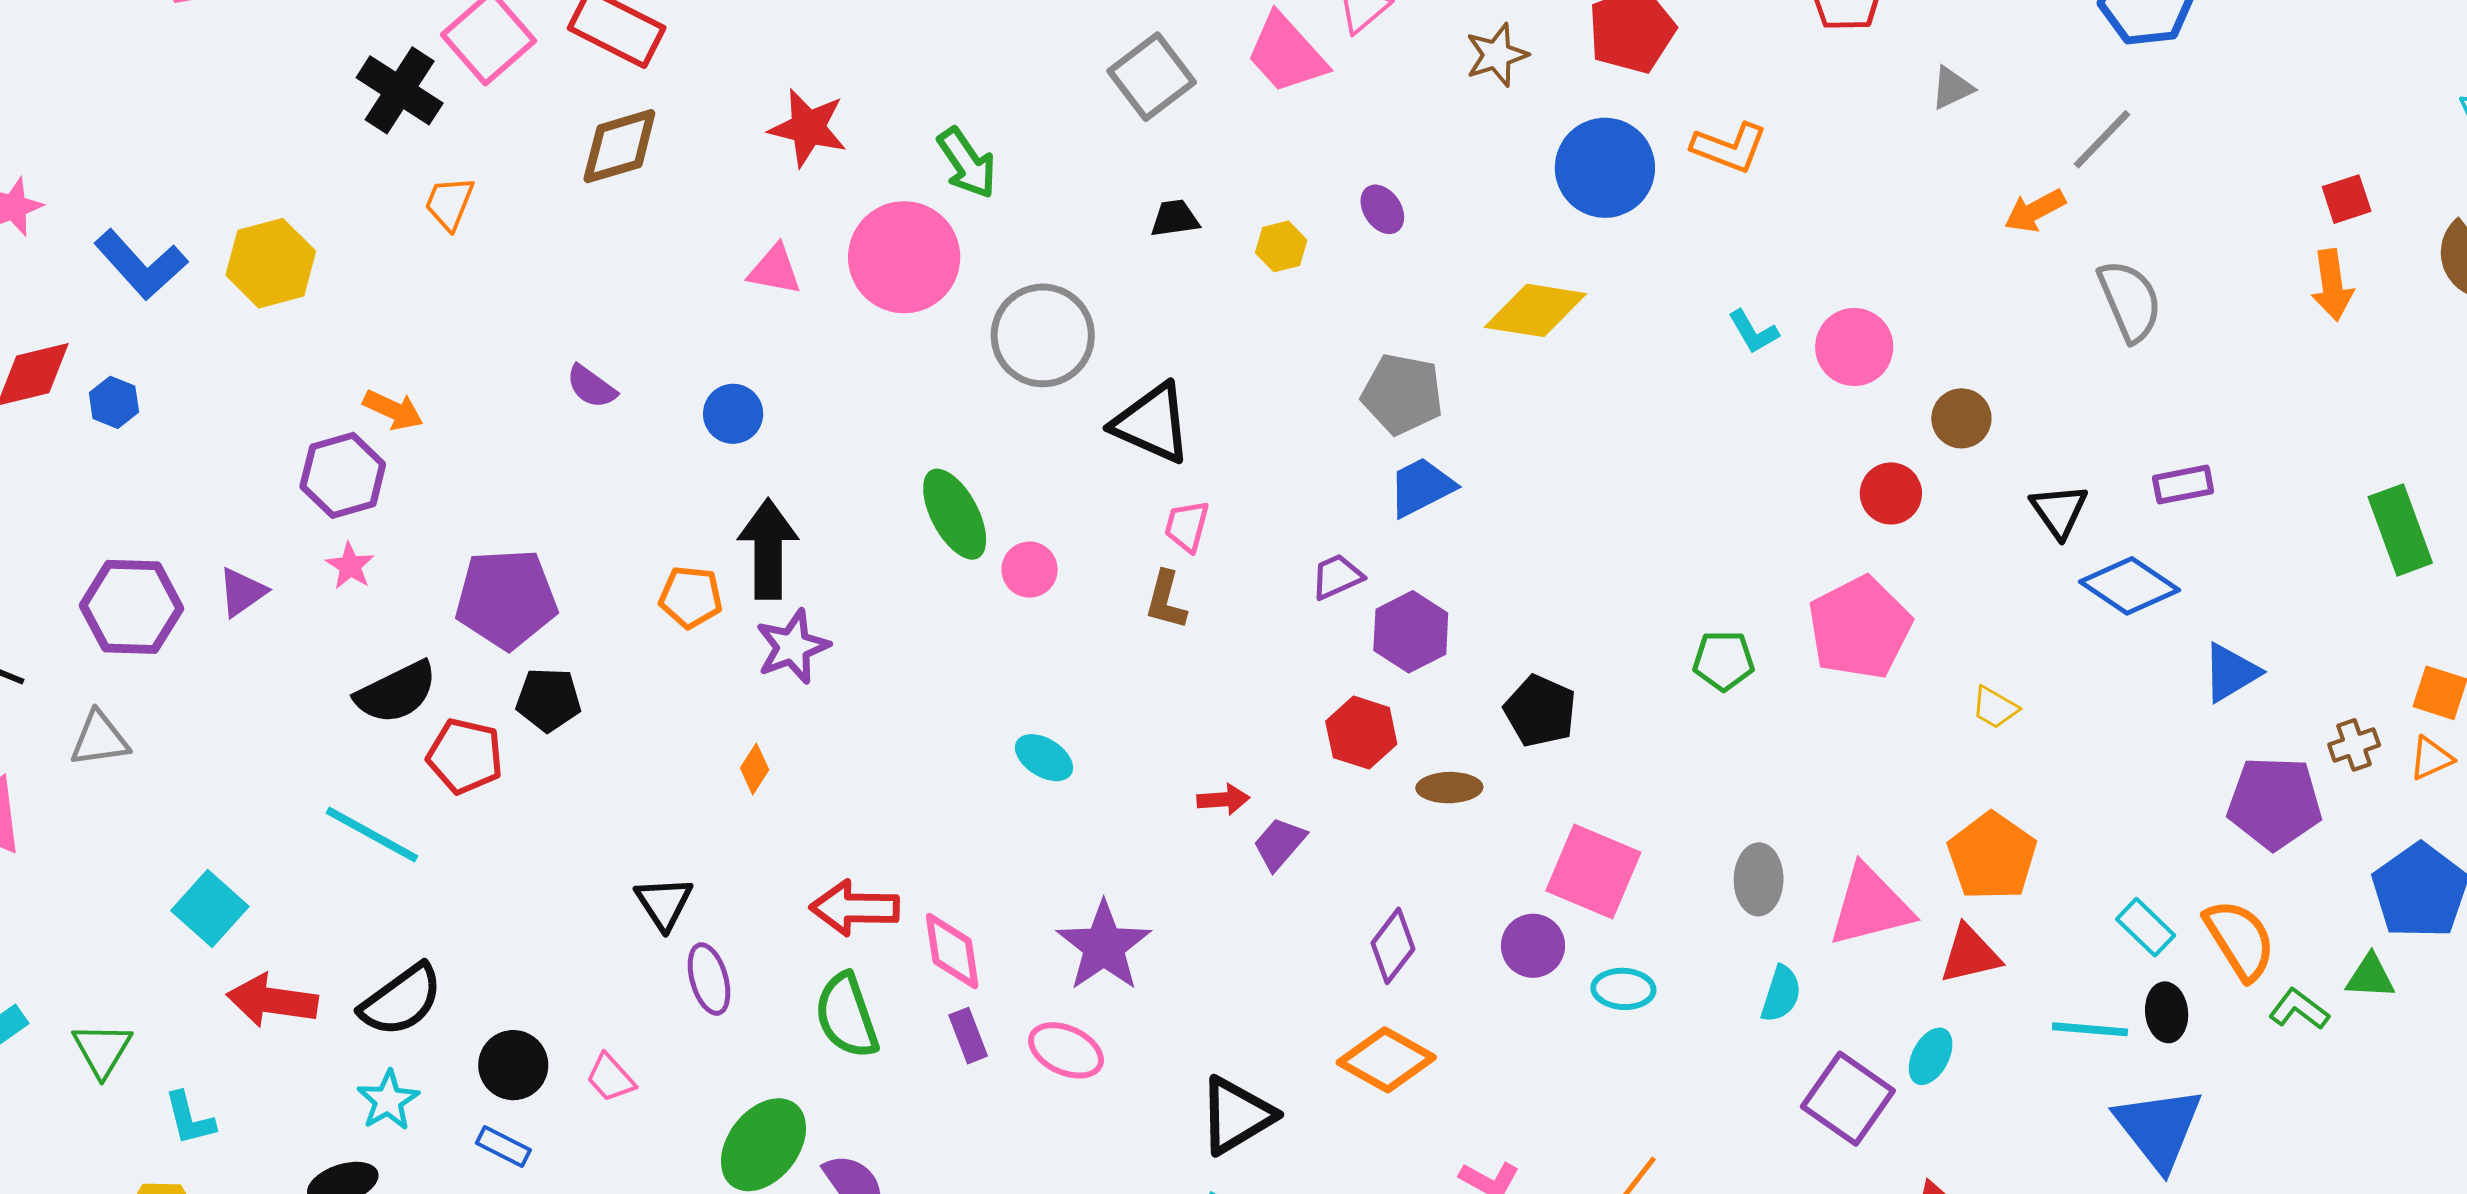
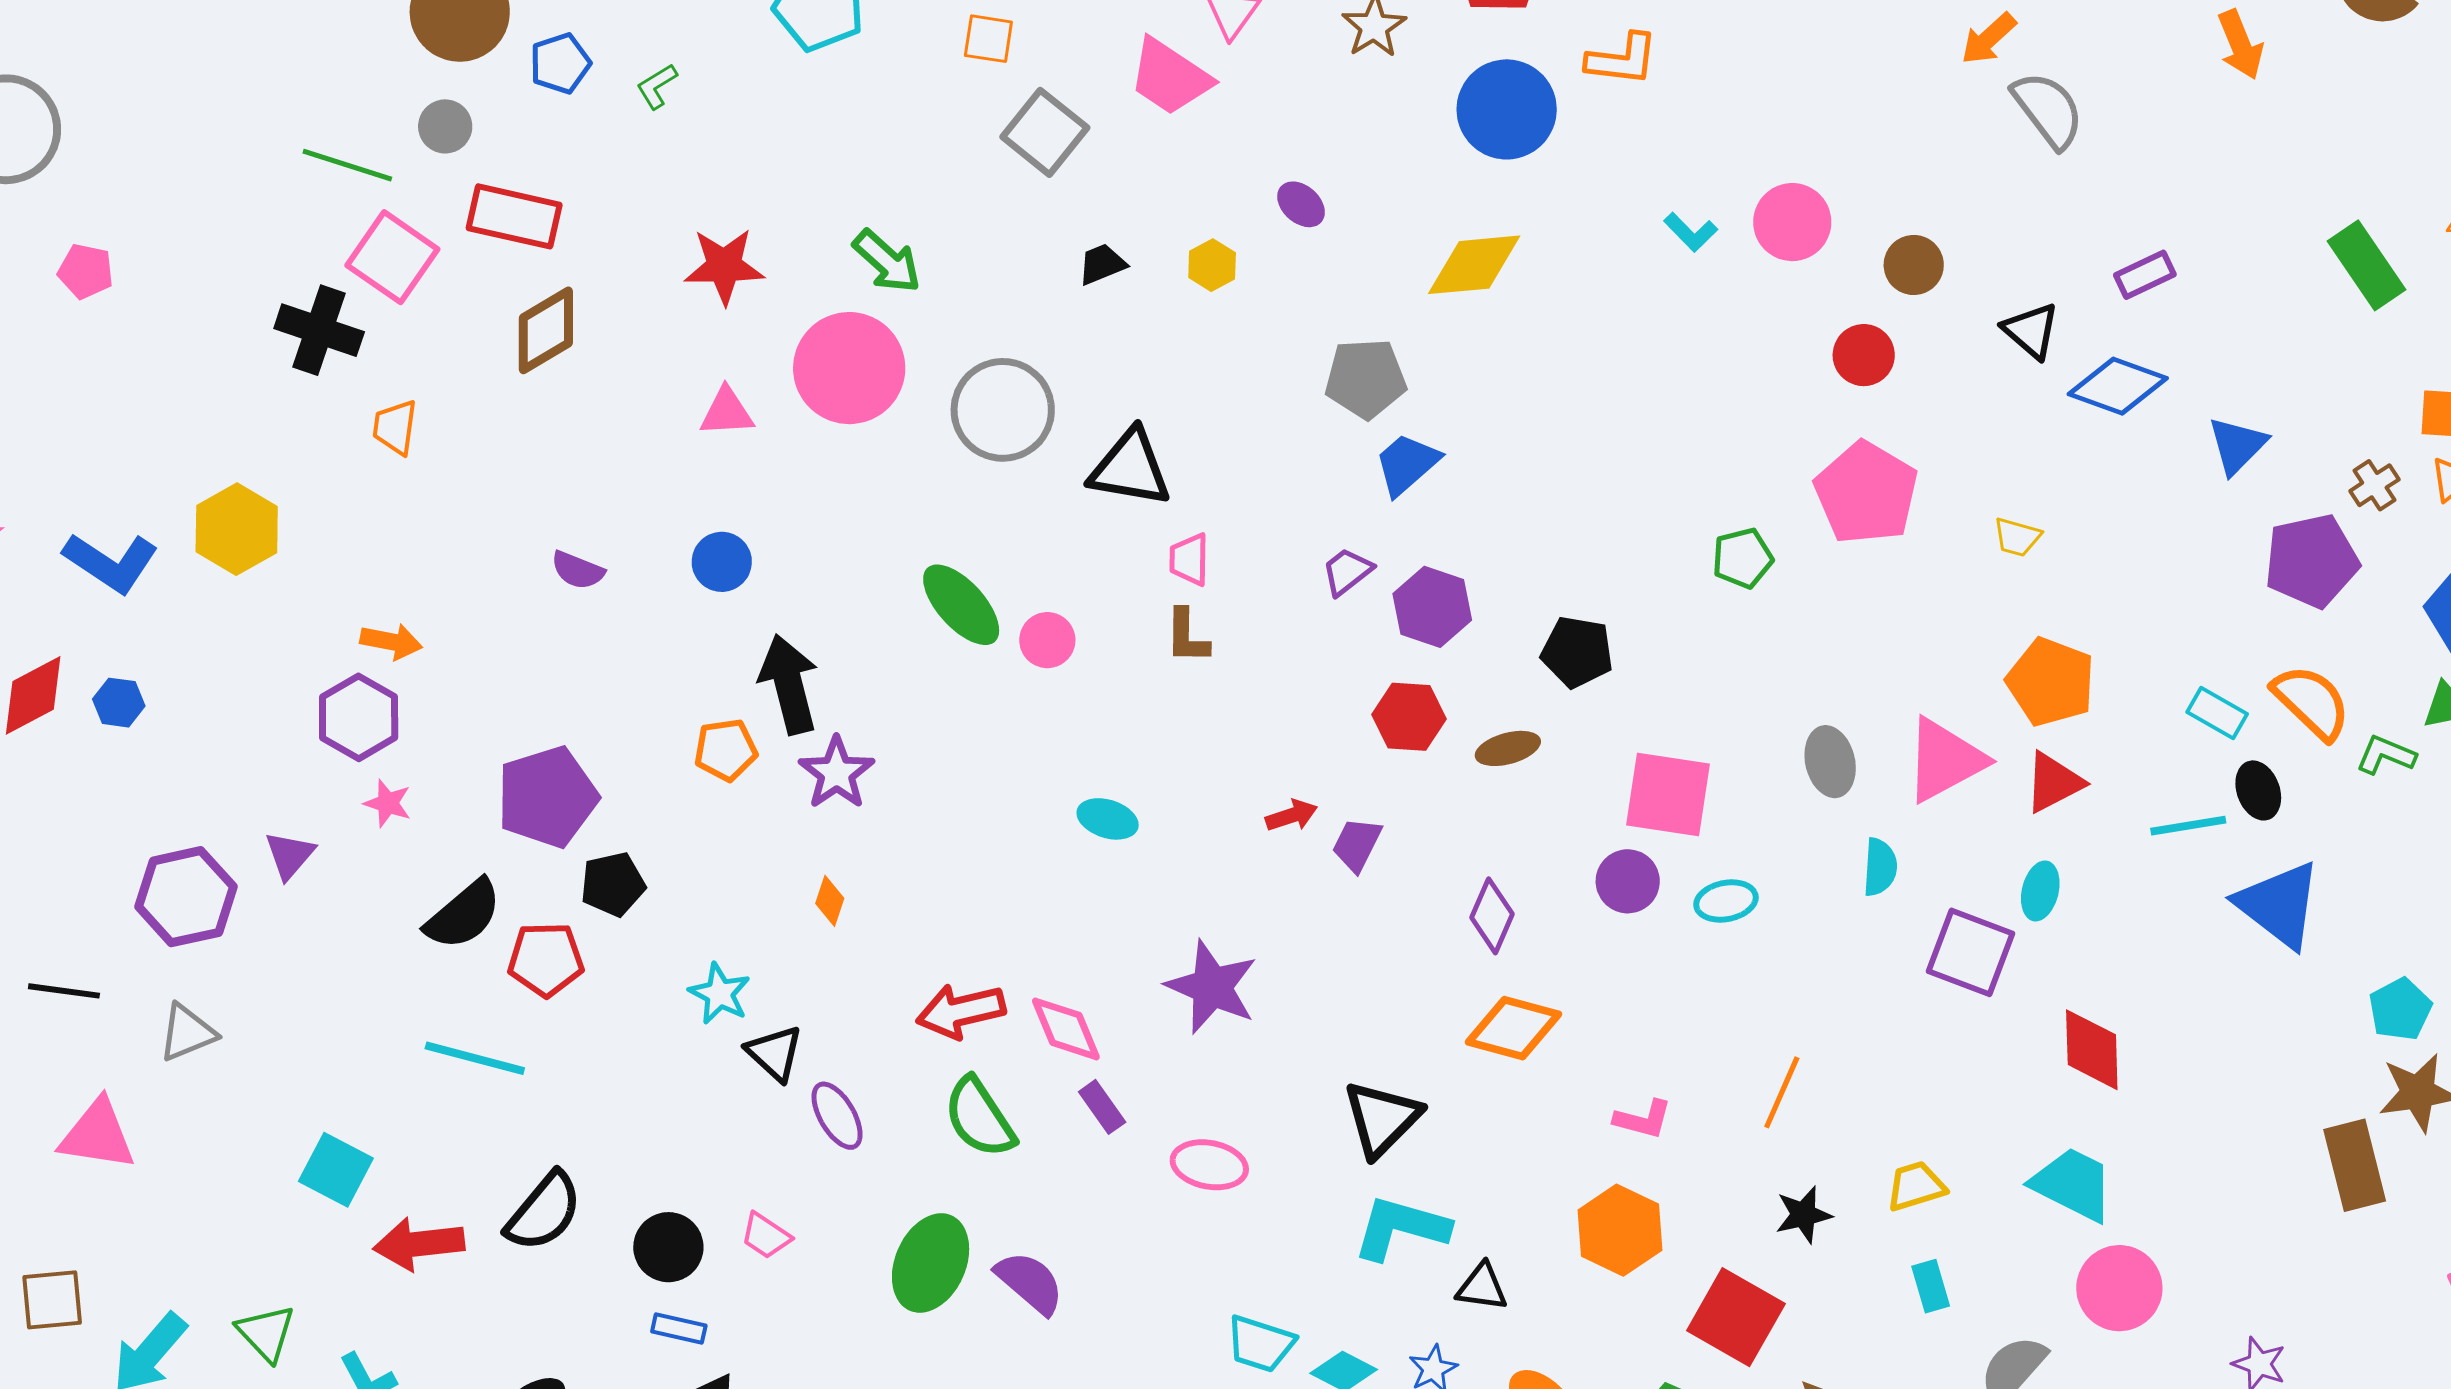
orange arrow: (2035, 211) -> (1989, 39), moved
pink ellipse: (1066, 1050) -> (1209, 1165), moved
cyan star: (388, 1100) -> (720, 994), moved

